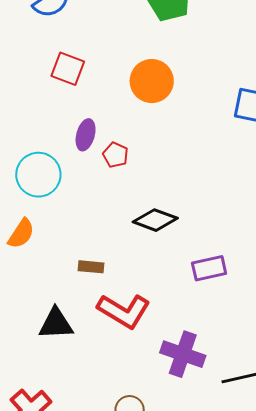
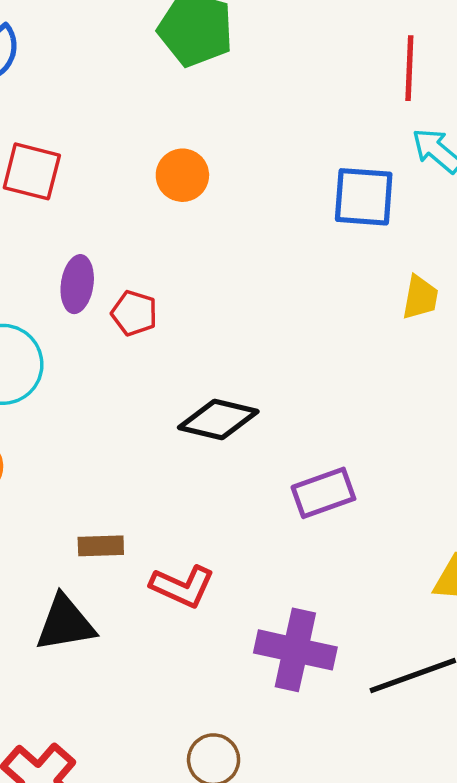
orange circle: (152, 81) -> (182, 175), size x0.7
brown rectangle: (91, 267) -> (101, 546), moved
red L-shape: (124, 311) -> (182, 586), size x0.7

